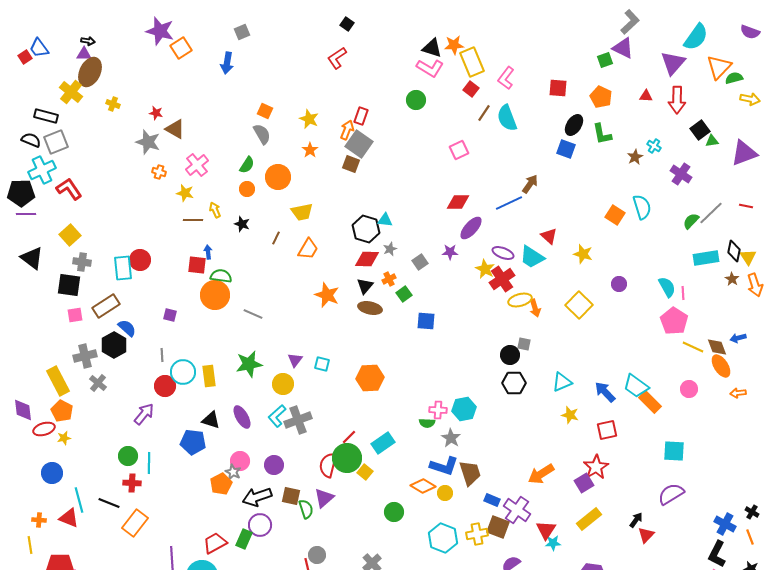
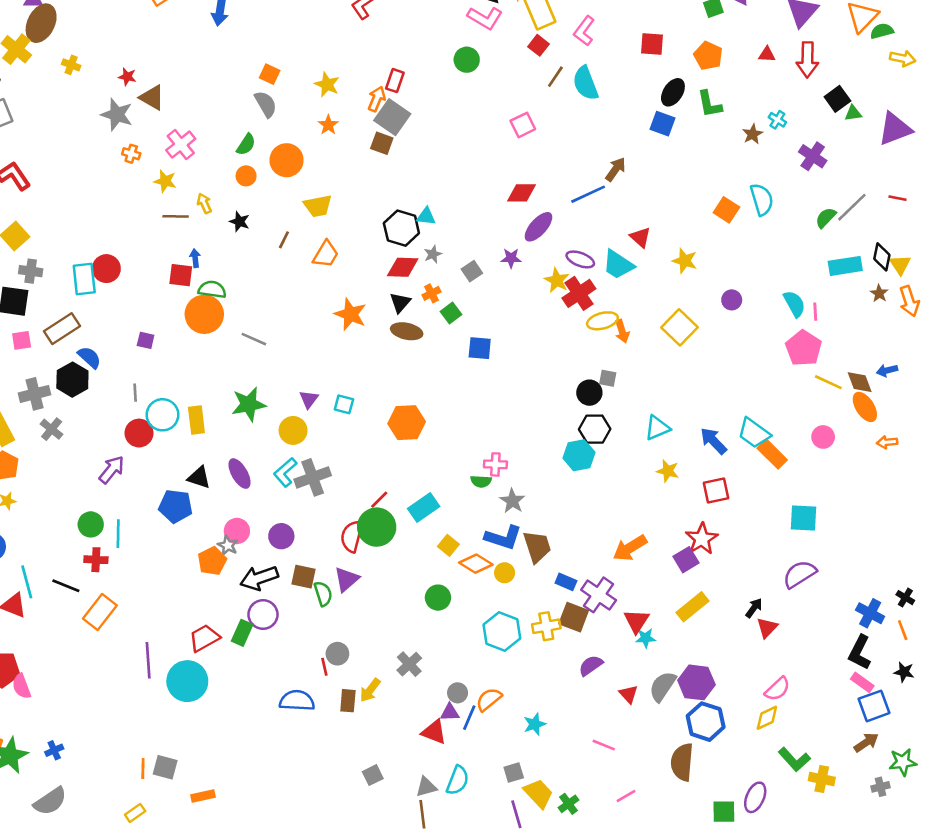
cyan hexagon: (464, 409) -> (579, 455), moved
yellow square: (365, 472) -> (448, 545), moved

